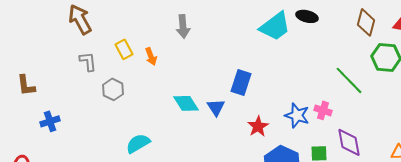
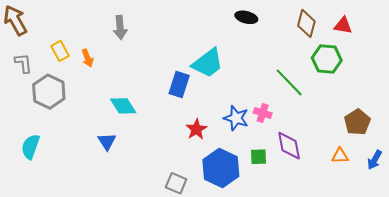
cyan trapezoid: (275, 26) -> (208, 63), moved
gray hexagon: (113, 89) -> (49, 92), size x1.5
blue triangle: (216, 107) -> (107, 142), moved
cyan semicircle: (138, 143) -> (31, 147), moved, turned -40

